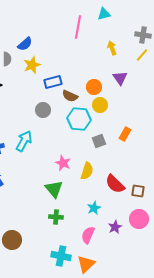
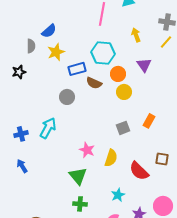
cyan hexagon: (79, 119) -> (103, 53), moved
brown square: (138, 191) -> (162, 159), moved

